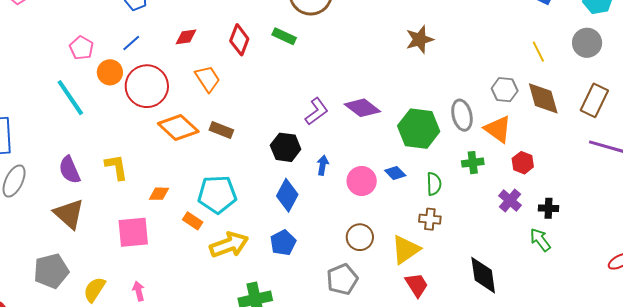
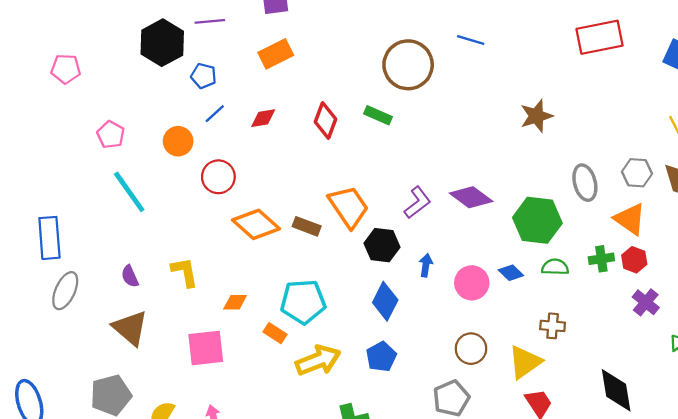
blue line: (131, 43) -> (215, 114), moved
pink pentagon: (81, 48) -> (111, 135), moved
orange circle: (110, 72) -> (178, 141), moved
orange trapezoid: (207, 79) -> (349, 207), moved, size x1.4
red circle: (147, 86) -> (218, 177), size x0.7
gray ellipse: (462, 115) -> (585, 183), moved
red hexagon: (523, 163) -> (634, 260), moved
purple semicircle: (69, 170) -> (130, 276), size x0.7
green semicircle: (434, 184) -> (555, 267), moved, turned -85

